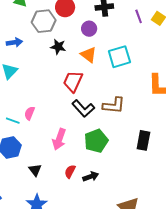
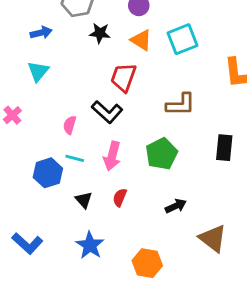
black L-shape: (83, 108) -> (107, 112), moved
cyan line: (13, 121) -> (75, 158), moved
red semicircle: (70, 171) -> (120, 197), moved
black arrow: (91, 176) -> (176, 206), moved

